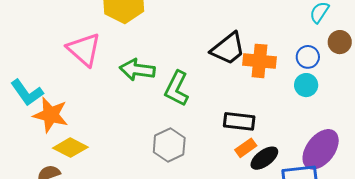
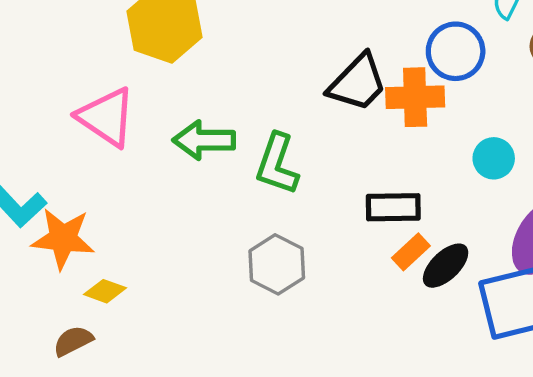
blue circle: (308, 57) -> (456, 51), moved, size x1.4
cyan circle: (306, 85) -> (494, 158), moved
yellow diamond: (70, 148) -> (105, 291), size x0.7

